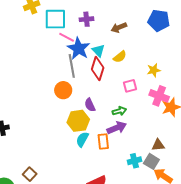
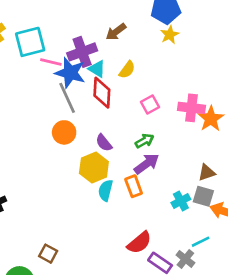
purple cross: (87, 19) -> (82, 52), moved, size x1.5
yellow star: (154, 70) -> (170, 35), moved

